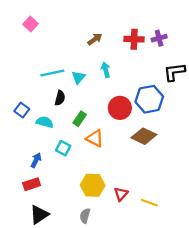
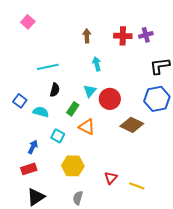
brown arrow: (95, 39) -> (87, 36), turned -56
cyan triangle: (78, 77) -> (90, 91), moved
blue hexagon: (149, 99) -> (157, 99), moved
yellow hexagon: (93, 185) -> (73, 166), moved

